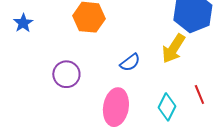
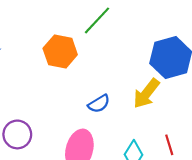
purple circle: (66, 74) -> (17, 134), moved

